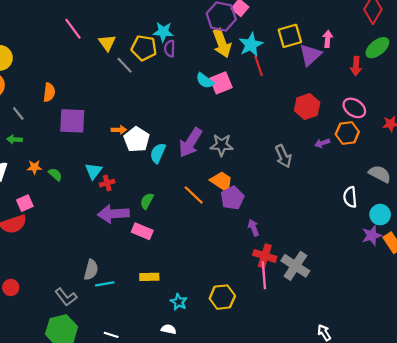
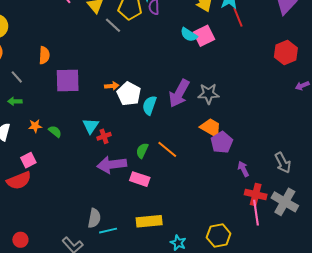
gray arrow: (283, 156) -> (283, 163), moved
orange line: (194, 195) -> (167, 149), moved
yellow rectangle: (149, 277) -> (149, 221), size x1.4

